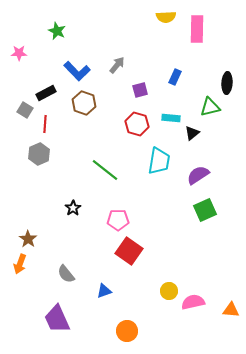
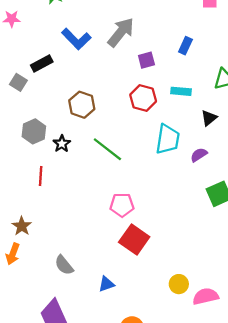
gray arrow: (117, 65) -> (121, 32), size x1.6
brown hexagon: (84, 103) -> (82, 105), moved
red line: (45, 124) -> (41, 176), moved
black triangle: (192, 133) -> (209, 118), moved
purple semicircle: (198, 175) -> (199, 155), moved, size x0.7
black star: (73, 208) -> (62, 144), moved

